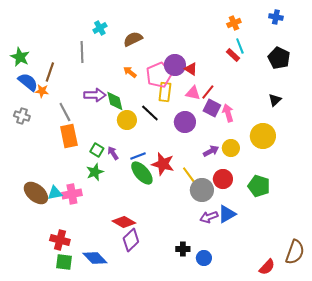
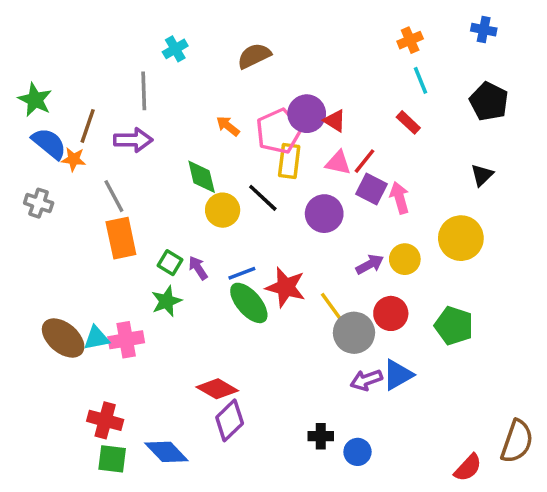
brown semicircle: (133, 39) -> (254, 56), moved
red rectangle: (233, 55) -> (408, 122), moved
purple arrow: (95, 95) -> (133, 140), moved

